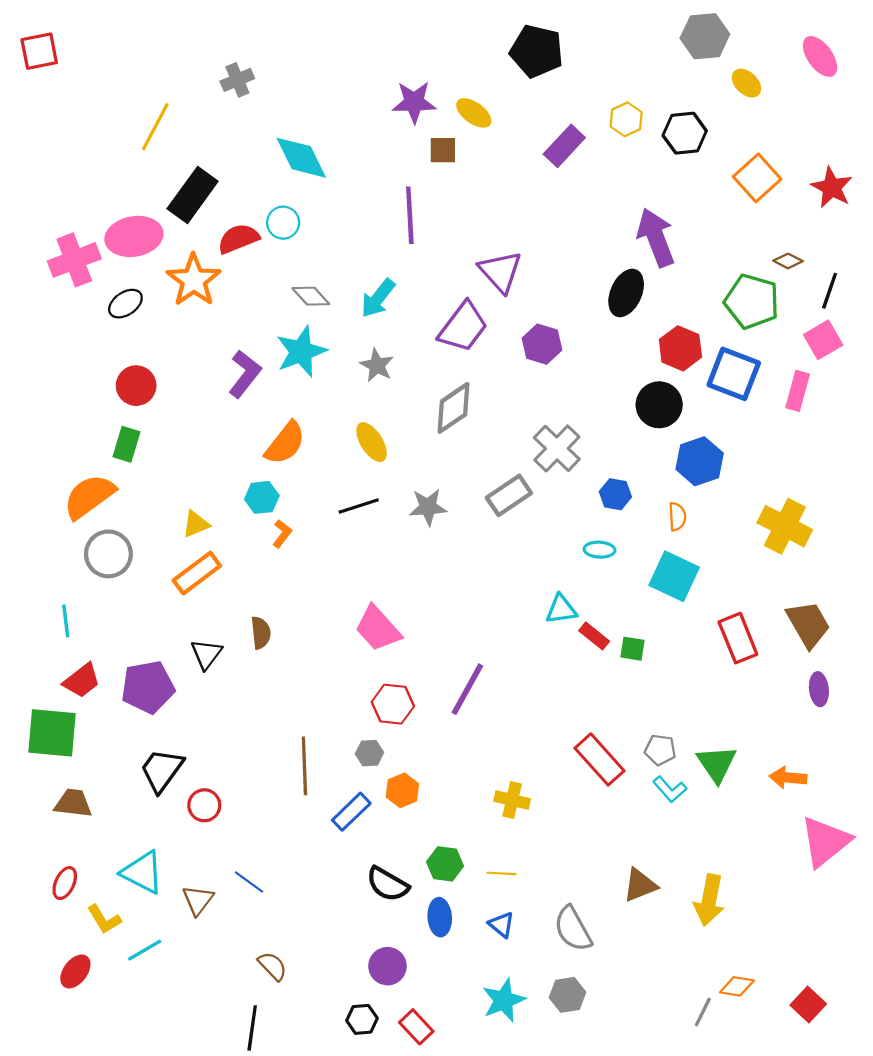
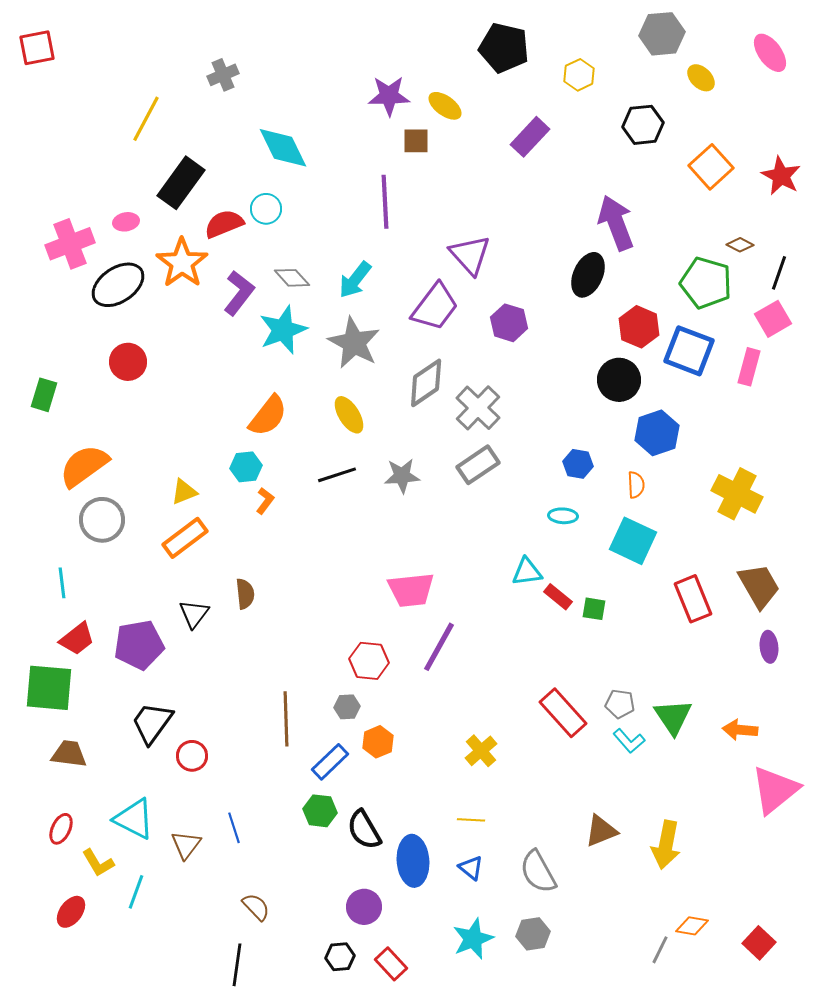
yellow hexagon: (626, 119) -> (579, 75), moved
pink ellipse: (134, 236) -> (126, 222), size x0.5
black ellipse: (125, 304) -> (118, 285), size x1.6
gray star: (377, 365) -> (354, 343), size x1.6
purple L-shape: (245, 374) -> (239, 293), moved
green rectangle: (127, 444) -> (44, 395), moved
gray cross: (557, 448) -> (478, 408), moved
pink trapezoid: (378, 628) -> (411, 590), moved, turned -54
yellow cross: (512, 800) -> (481, 751), turned 36
green hexagon: (445, 864) -> (320, 811), moved
blue line: (249, 882) -> (234, 828), turned 36
black semicircle: (388, 884) -> (364, 830), turned 30
blue ellipse: (440, 917) -> (413, 861), size x1.4
cyan line: (145, 950) -> (136, 892), turned -40

